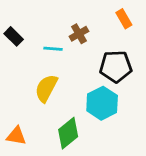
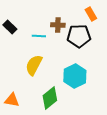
brown cross: (79, 34) -> (58, 25), turned 32
black pentagon: (116, 66) -> (79, 36), moved

